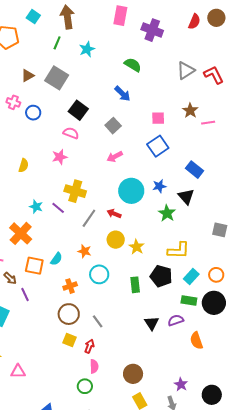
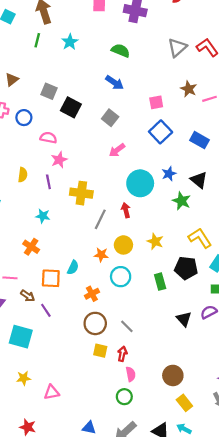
gray square: (57, 78) -> (49, 91), moved, size x0.7
pink semicircle: (71, 133) -> (48, 138), moved
blue rectangle: (195, 170) -> (199, 140), moved
purple line: (58, 208) -> (48, 182), moved, turned 48
red arrow: (114, 214) -> (126, 210), turned 64
orange cross: (21, 233) -> (31, 247), size x0.7
yellow circle: (116, 240) -> (123, 245), moved
yellow L-shape: (179, 250) -> (200, 238), turned -115

